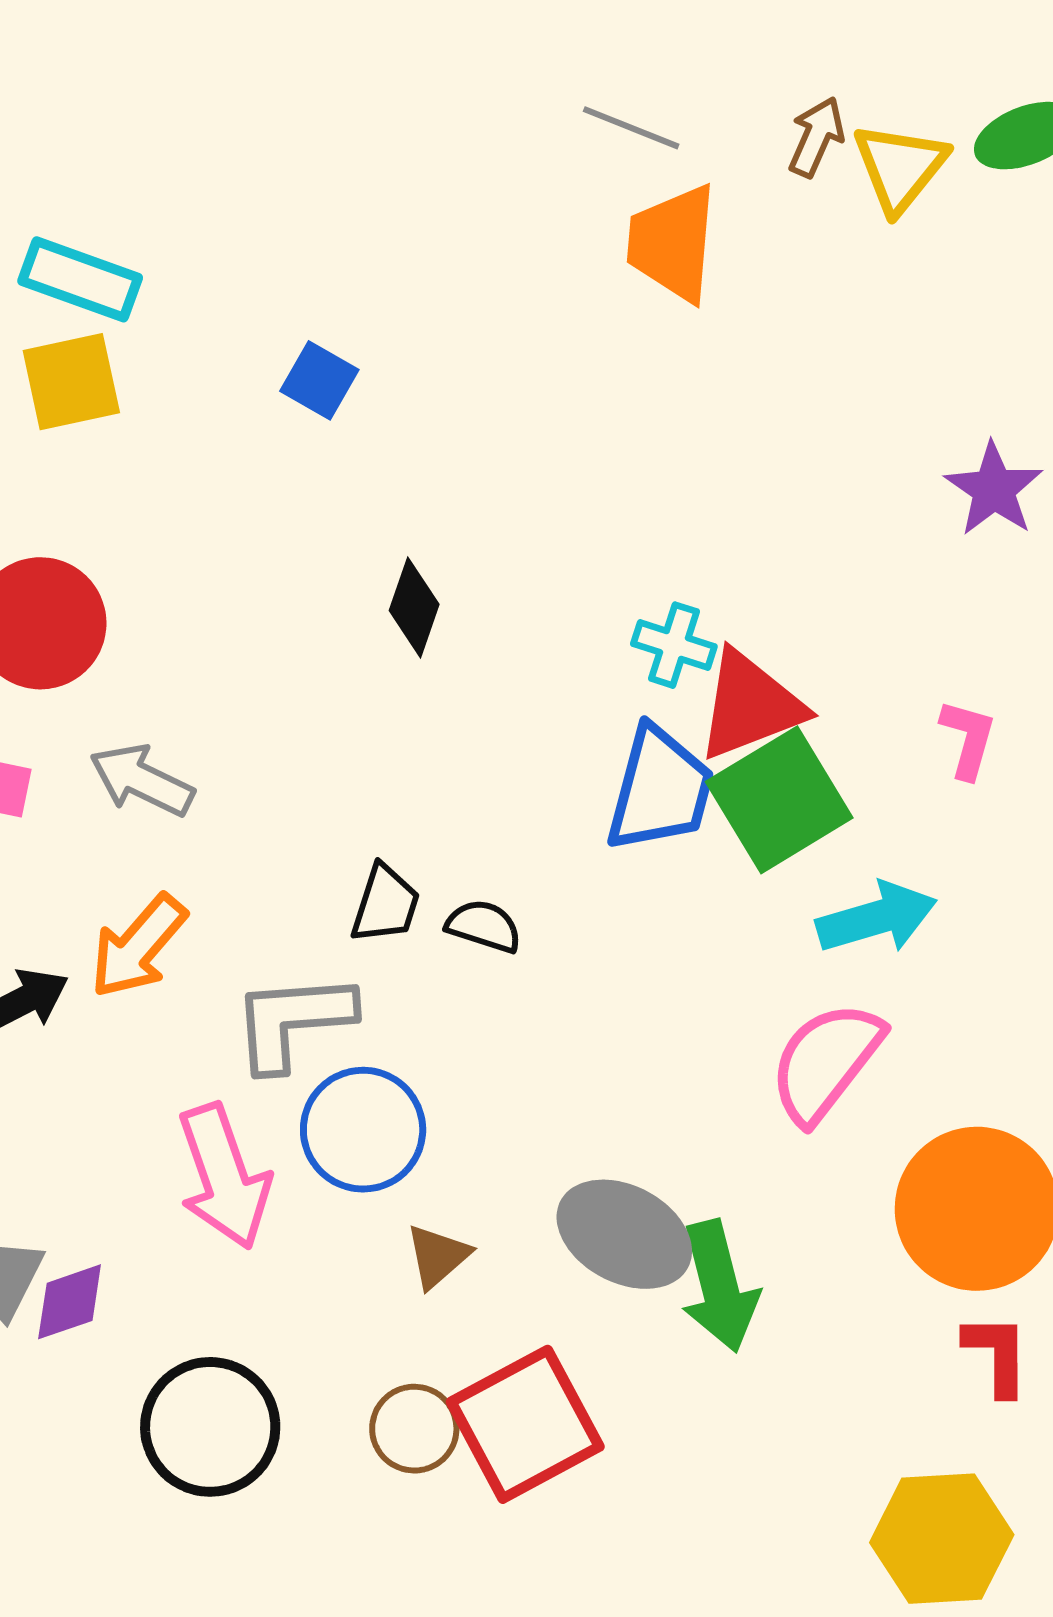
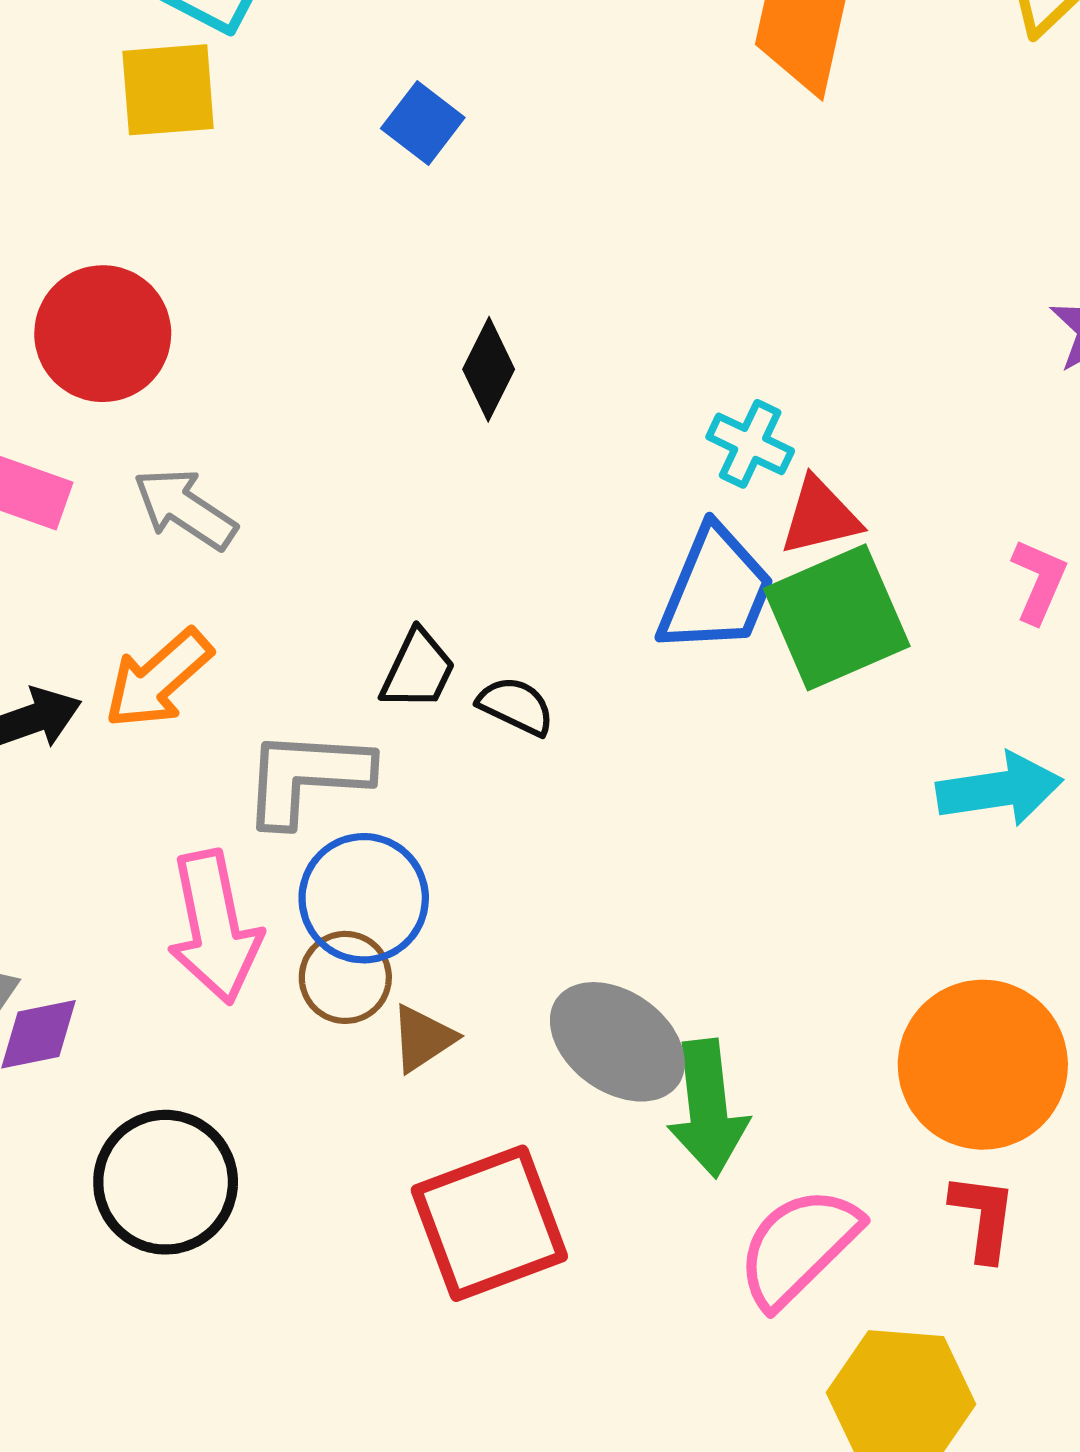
red triangle: (750, 705) -> (820, 516), size x0.7
cyan arrow: (877, 918) -> (1000, 789), moved
pink semicircle: (826, 1062) -> (798, 1247), moved
brown circle: (414, 1429) -> (345, 977), moved

